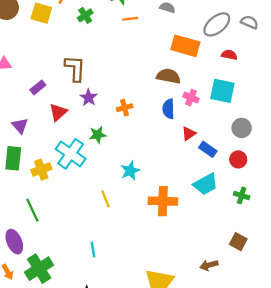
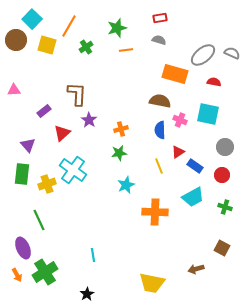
green star: (98, 135) -> (119, 153), moved
yellow line: (105, 199) -> (159, 166), moved

